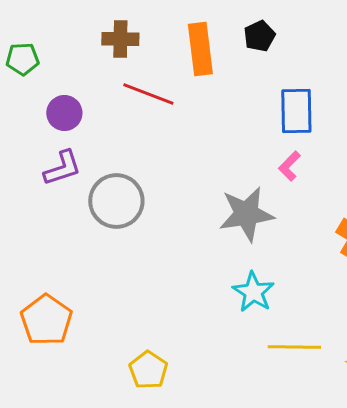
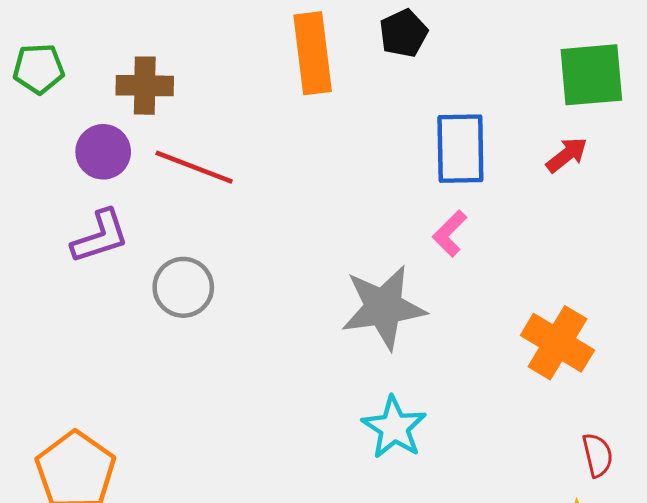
brown cross: (120, 39) -> (145, 86), moved
red line: (148, 94) -> (194, 167), moved
gray circle: (116, 201) -> (183, 287), size x0.7

